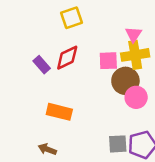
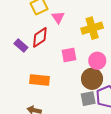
pink triangle: (133, 34) -> (58, 17), moved
pink square: (108, 61) -> (69, 55), moved
brown circle: (125, 81) -> (92, 79), moved

